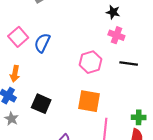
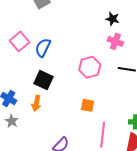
orange arrow: (15, 74) -> (36, 103), moved
orange square: (89, 101) -> (88, 105), size x0.6
black square: (41, 104) -> (44, 80), moved

